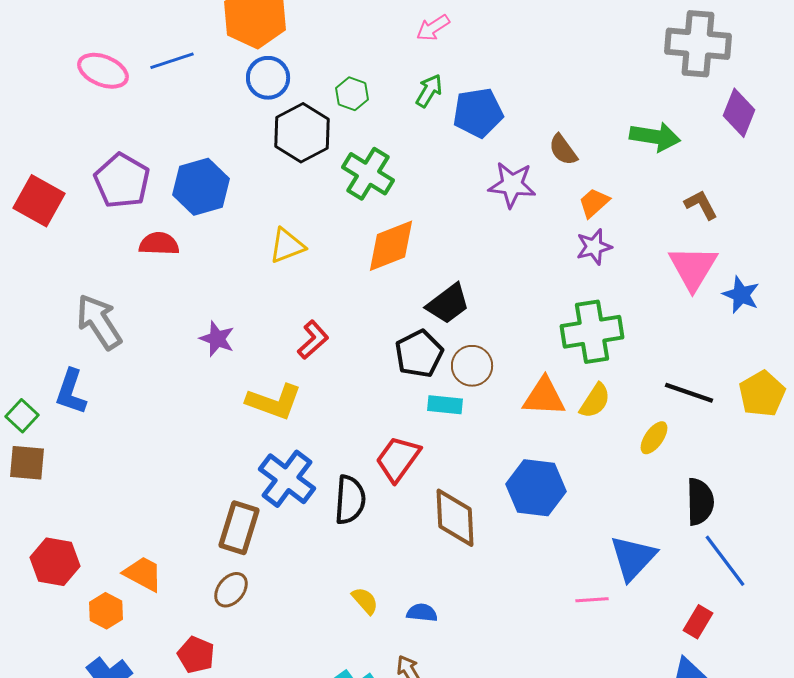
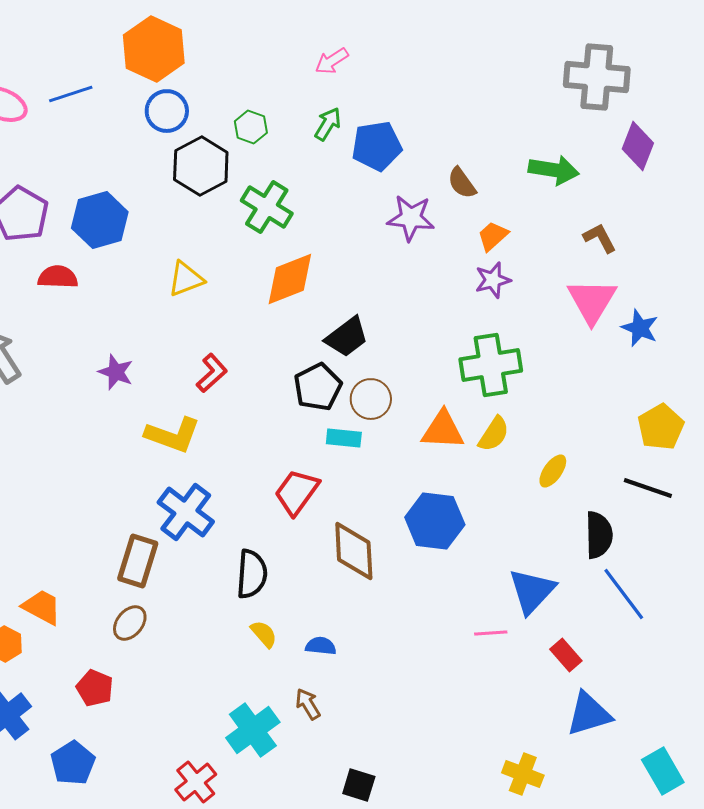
black line: (689, 393) -> (648, 488), moved
black semicircle: (350, 500) -> (252, 574), moved
red rectangle: (698, 622) -> (566, 655), moved, turned -72

